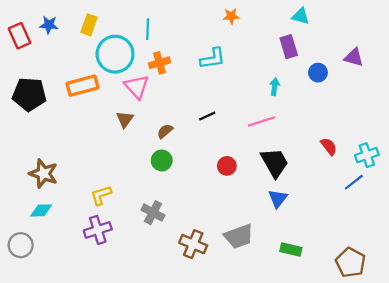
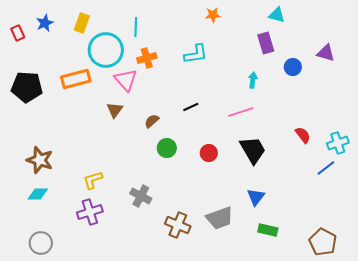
blue star: (49, 25) -> (45, 23), turned -30
red rectangle: (20, 36) -> (18, 33), size x0.7
green circle: (162, 160) -> (167, 148), moved
blue triangle: (278, 198) -> (256, 197), moved
gray circle: (21, 245) -> (41, 243), moved

